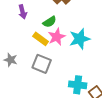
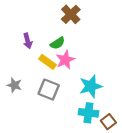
purple arrow: (23, 12) -> (28, 41), moved
cyan star: (80, 39) -> (91, 86), moved

